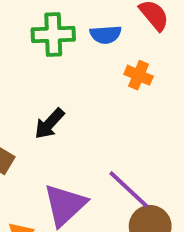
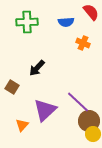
green cross: (53, 35) -> (27, 22), moved

